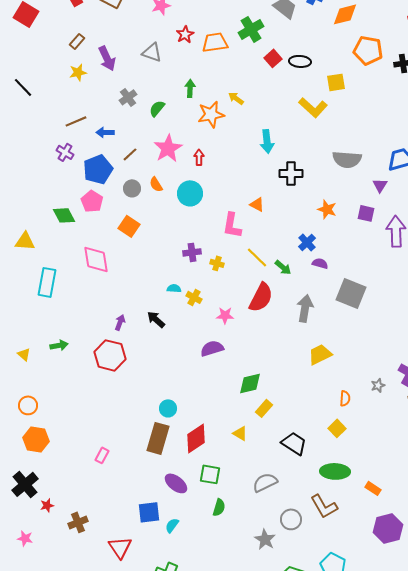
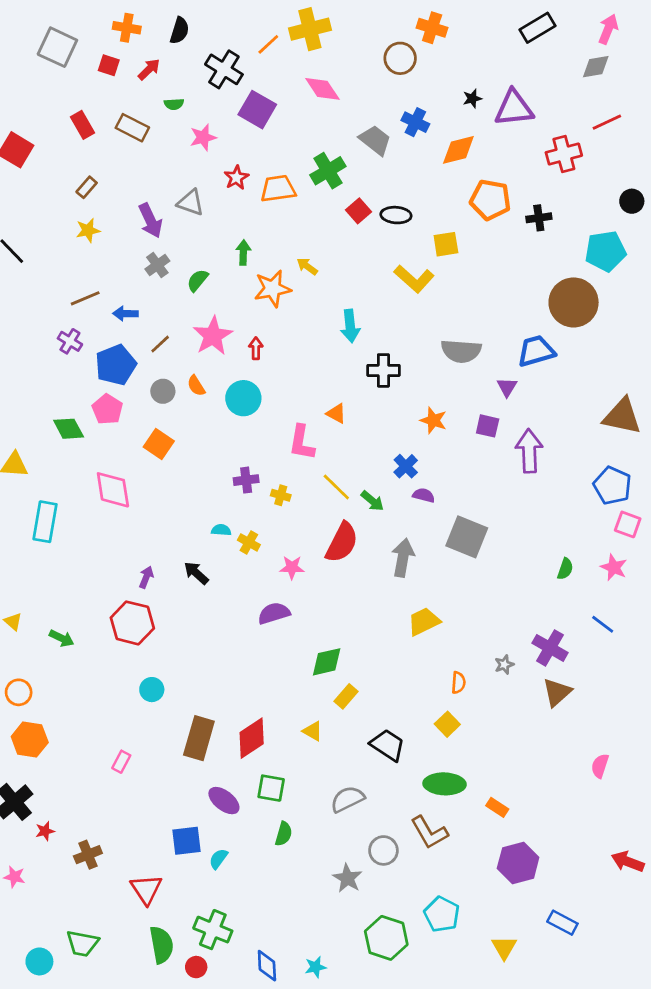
purple arrow: (107, 58) -> (150, 221), moved
green arrow: (59, 345) -> (62, 638), moved, turned 36
cyan circle: (168, 408) -> (152, 690), moved

